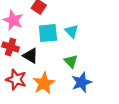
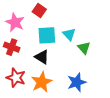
black triangle: (30, 56) -> (42, 57), moved
green triangle: (71, 61) -> (84, 48), moved

